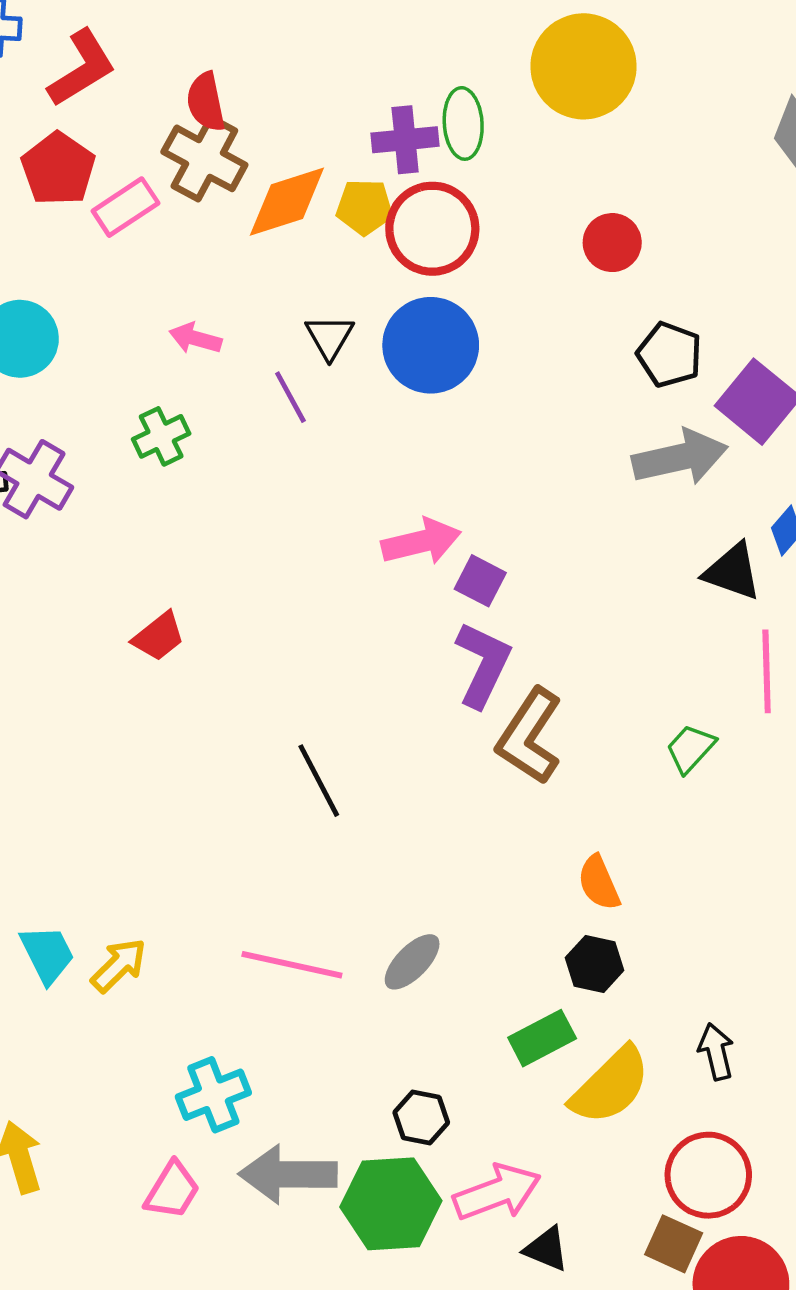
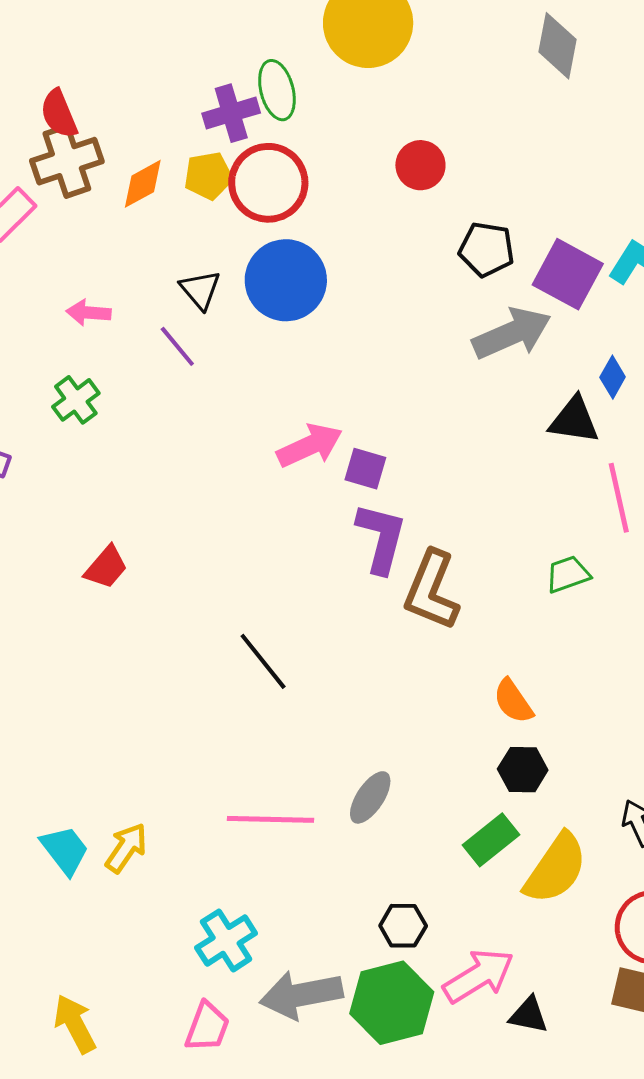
brown cross: (204, 158) -> (67, 161), turned -36
orange diamond: (287, 202) -> (143, 184), size x0.7
green trapezoid: (690, 748) -> (568, 574), turned 39

